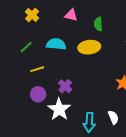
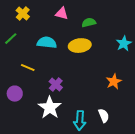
green semicircle: (98, 24) -> (89, 23), turned 80
green line: (26, 47) -> (11, 39), moved
yellow line: (37, 69) -> (28, 68), turned 40
purple circle: (38, 94) -> (15, 94), moved

